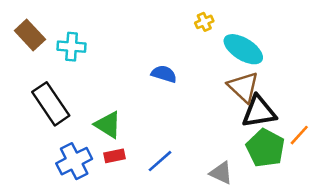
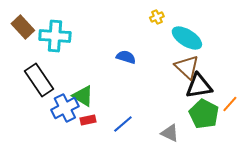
cyan cross: (72, 47) -> (55, 36), size x1.4
blue cross: (74, 161) -> (65, 108), moved

